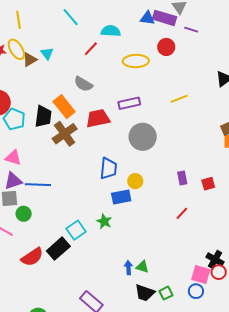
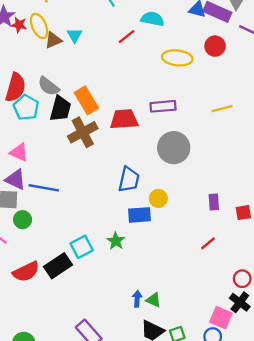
gray semicircle: (83, 84) -> (49, 86), moved
purple triangle: (13, 181) -> (15, 180), turned 36
red circle: (219, 272) -> (242, 279), moved

